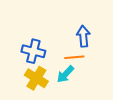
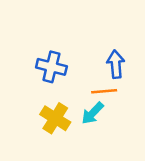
blue cross: (33, 51) -> (51, 67), moved

